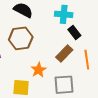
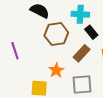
brown hexagon: (21, 38) -> (56, 34), moved

